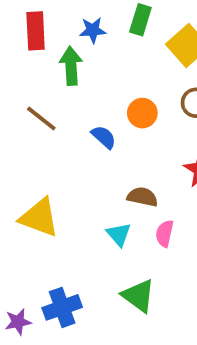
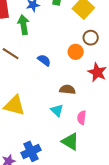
orange circle: (142, 113) -> (76, 52), moved
pink semicircle: (165, 233) -> (82, 118), moved

